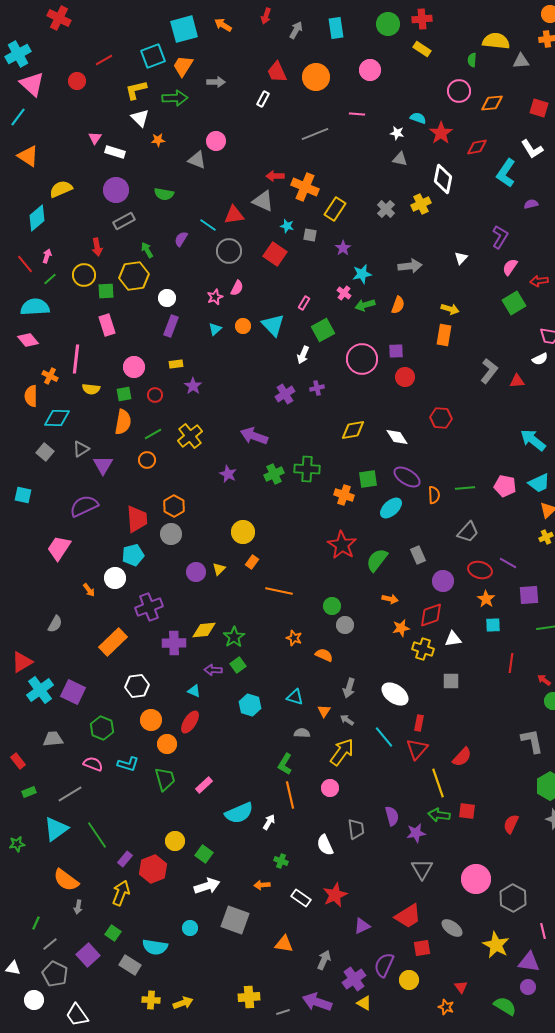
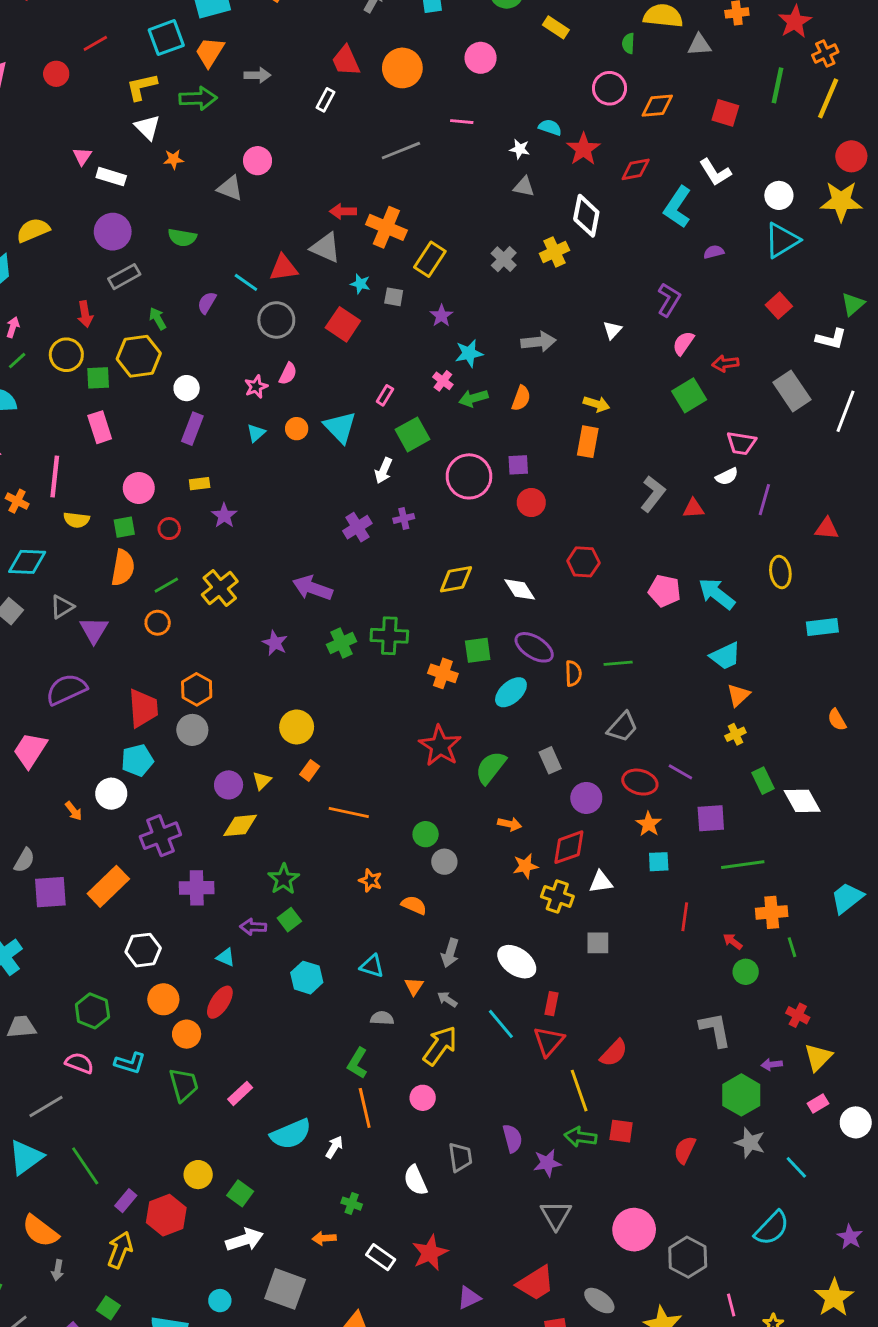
pink pentagon: (505, 486) -> (665, 591), moved
yellow diamond: (204, 630) -> (240, 825), moved
purple square: (73, 692) -> (50, 892), moved, turned -30

